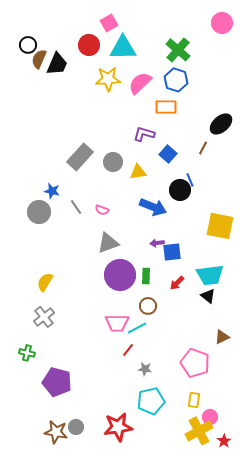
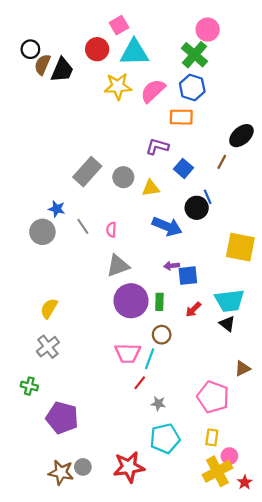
pink circle: (222, 23) -> (208, 30), moved
pink semicircle: (102, 210) -> (111, 230), turned 72
cyan line: (137, 328) -> (150, 359), turned -42

